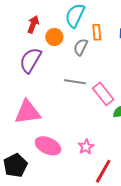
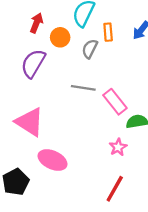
pink triangle: (27, 112) -> (30, 122), turned 40
pink star: (86, 147) -> (118, 147), moved

